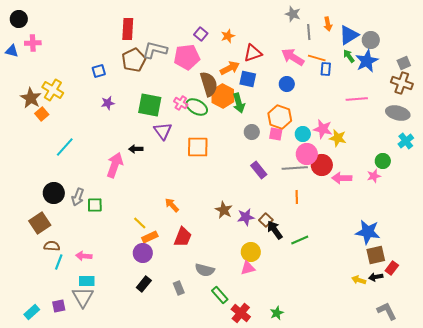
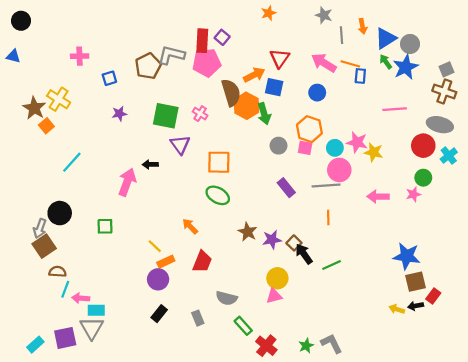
red rectangle: (128, 29) -> (202, 41), moved
orange star: (228, 36) -> (269, 13), moved
pink cross: (33, 43) -> (80, 56), moved
red triangle: (253, 53) -> (280, 58), turned -36
green ellipse: (197, 107) -> (218, 195), moved
red circle: (322, 165) -> (423, 146), moved
gray arrow: (78, 197) -> (40, 229), moved
pink arrow: (84, 256) -> (81, 298), moved
purple square: (59, 306) -> (65, 338), size x1.5
gray L-shape: (387, 311) -> (332, 343), moved

